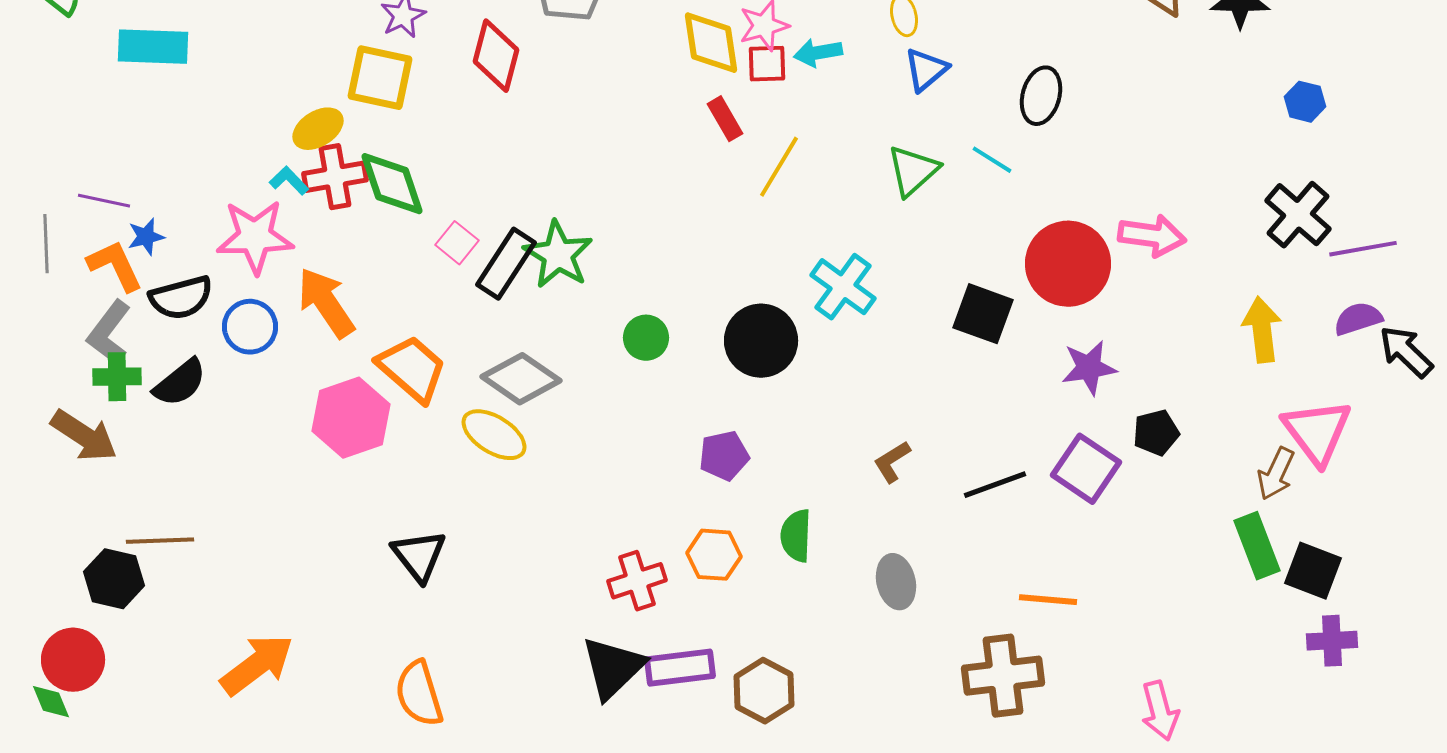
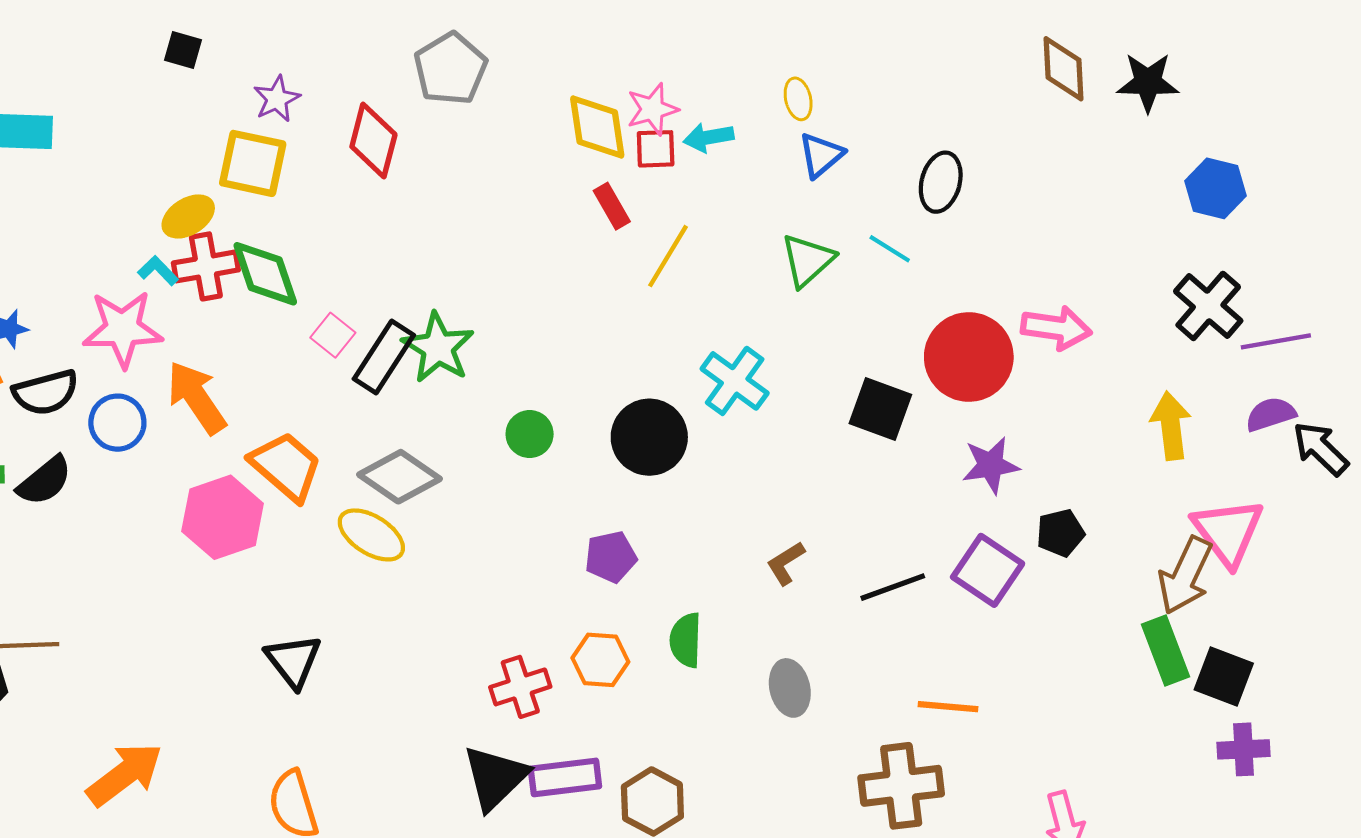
blue hexagon: (1305, 102) -> (1215, 188), size x1.4
brown arrow: (1276, 474) -> (1185, 576), size x1.4

